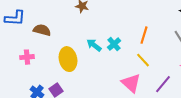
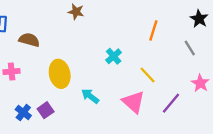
orange line: (144, 35) -> (153, 30), moved
cyan arrow: (94, 45) -> (90, 96), moved

